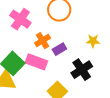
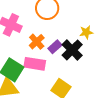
black cross: (82, 70) -> (72, 50), moved

